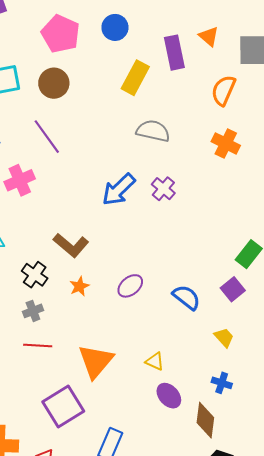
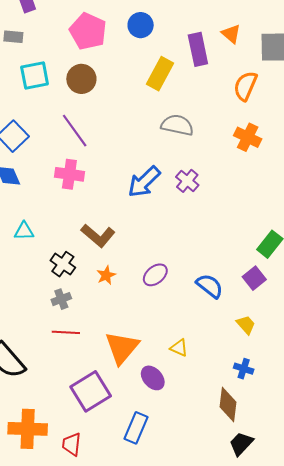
pink cross: (20, 180) -> (69, 174), moved, turned 32
purple ellipse: (169, 396) -> (153, 378), moved

